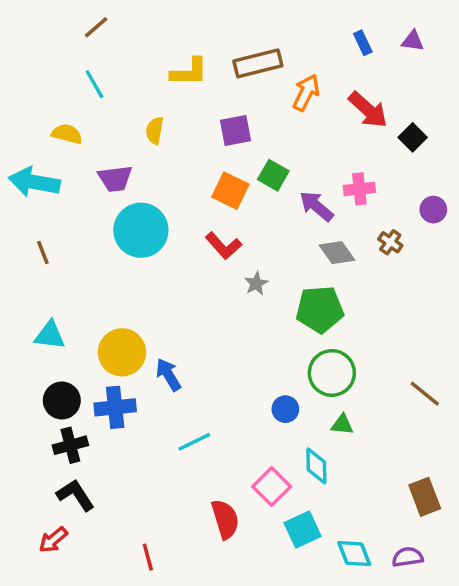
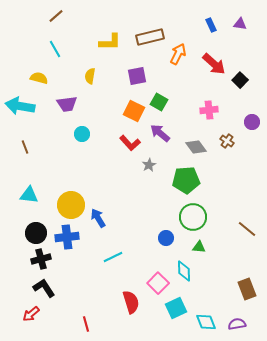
purple arrow: (316, 206) -> (160, 133), moved
cyan circle: (141, 230) -> (82, 134), size x0.5

